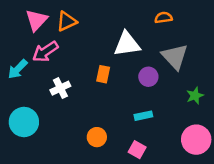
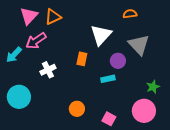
white triangle: (127, 44) -> (101, 35), turned -40
green star: (195, 96) -> (153, 87), moved
cyan rectangle: (143, 116) -> (108, 79), moved
pink circle: (196, 140) -> (144, 111), moved

